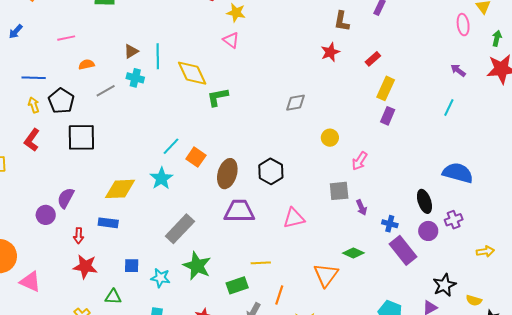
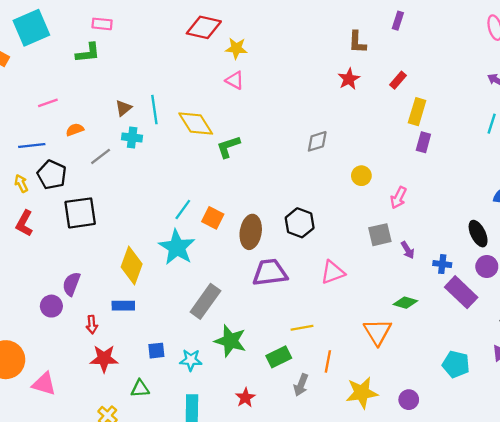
blue line: (34, 78) -> (32, 145), moved
cyan star: (161, 178) -> (177, 247), size x1.4
yellow diamond: (120, 189) -> (132, 265), turned -60

